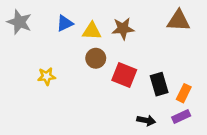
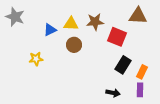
blue triangle: (65, 23) -> (50, 30), moved
red square: (124, 75) -> (117, 37), moved
black rectangle: (159, 84) -> (123, 65), turned 48
purple rectangle: (181, 116) -> (140, 90), turned -64

